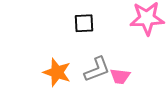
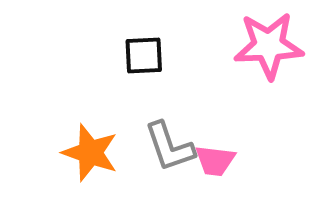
gray L-shape: (97, 69) -> (169, 147), turned 92

